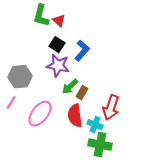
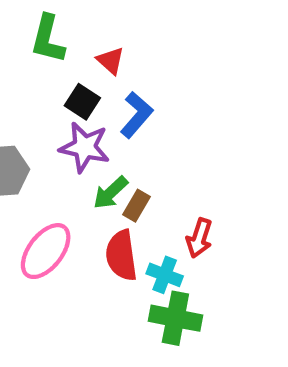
red triangle: (59, 21) -> (111, 61), moved
red arrow: (111, 108) -> (199, 238), size x0.7

